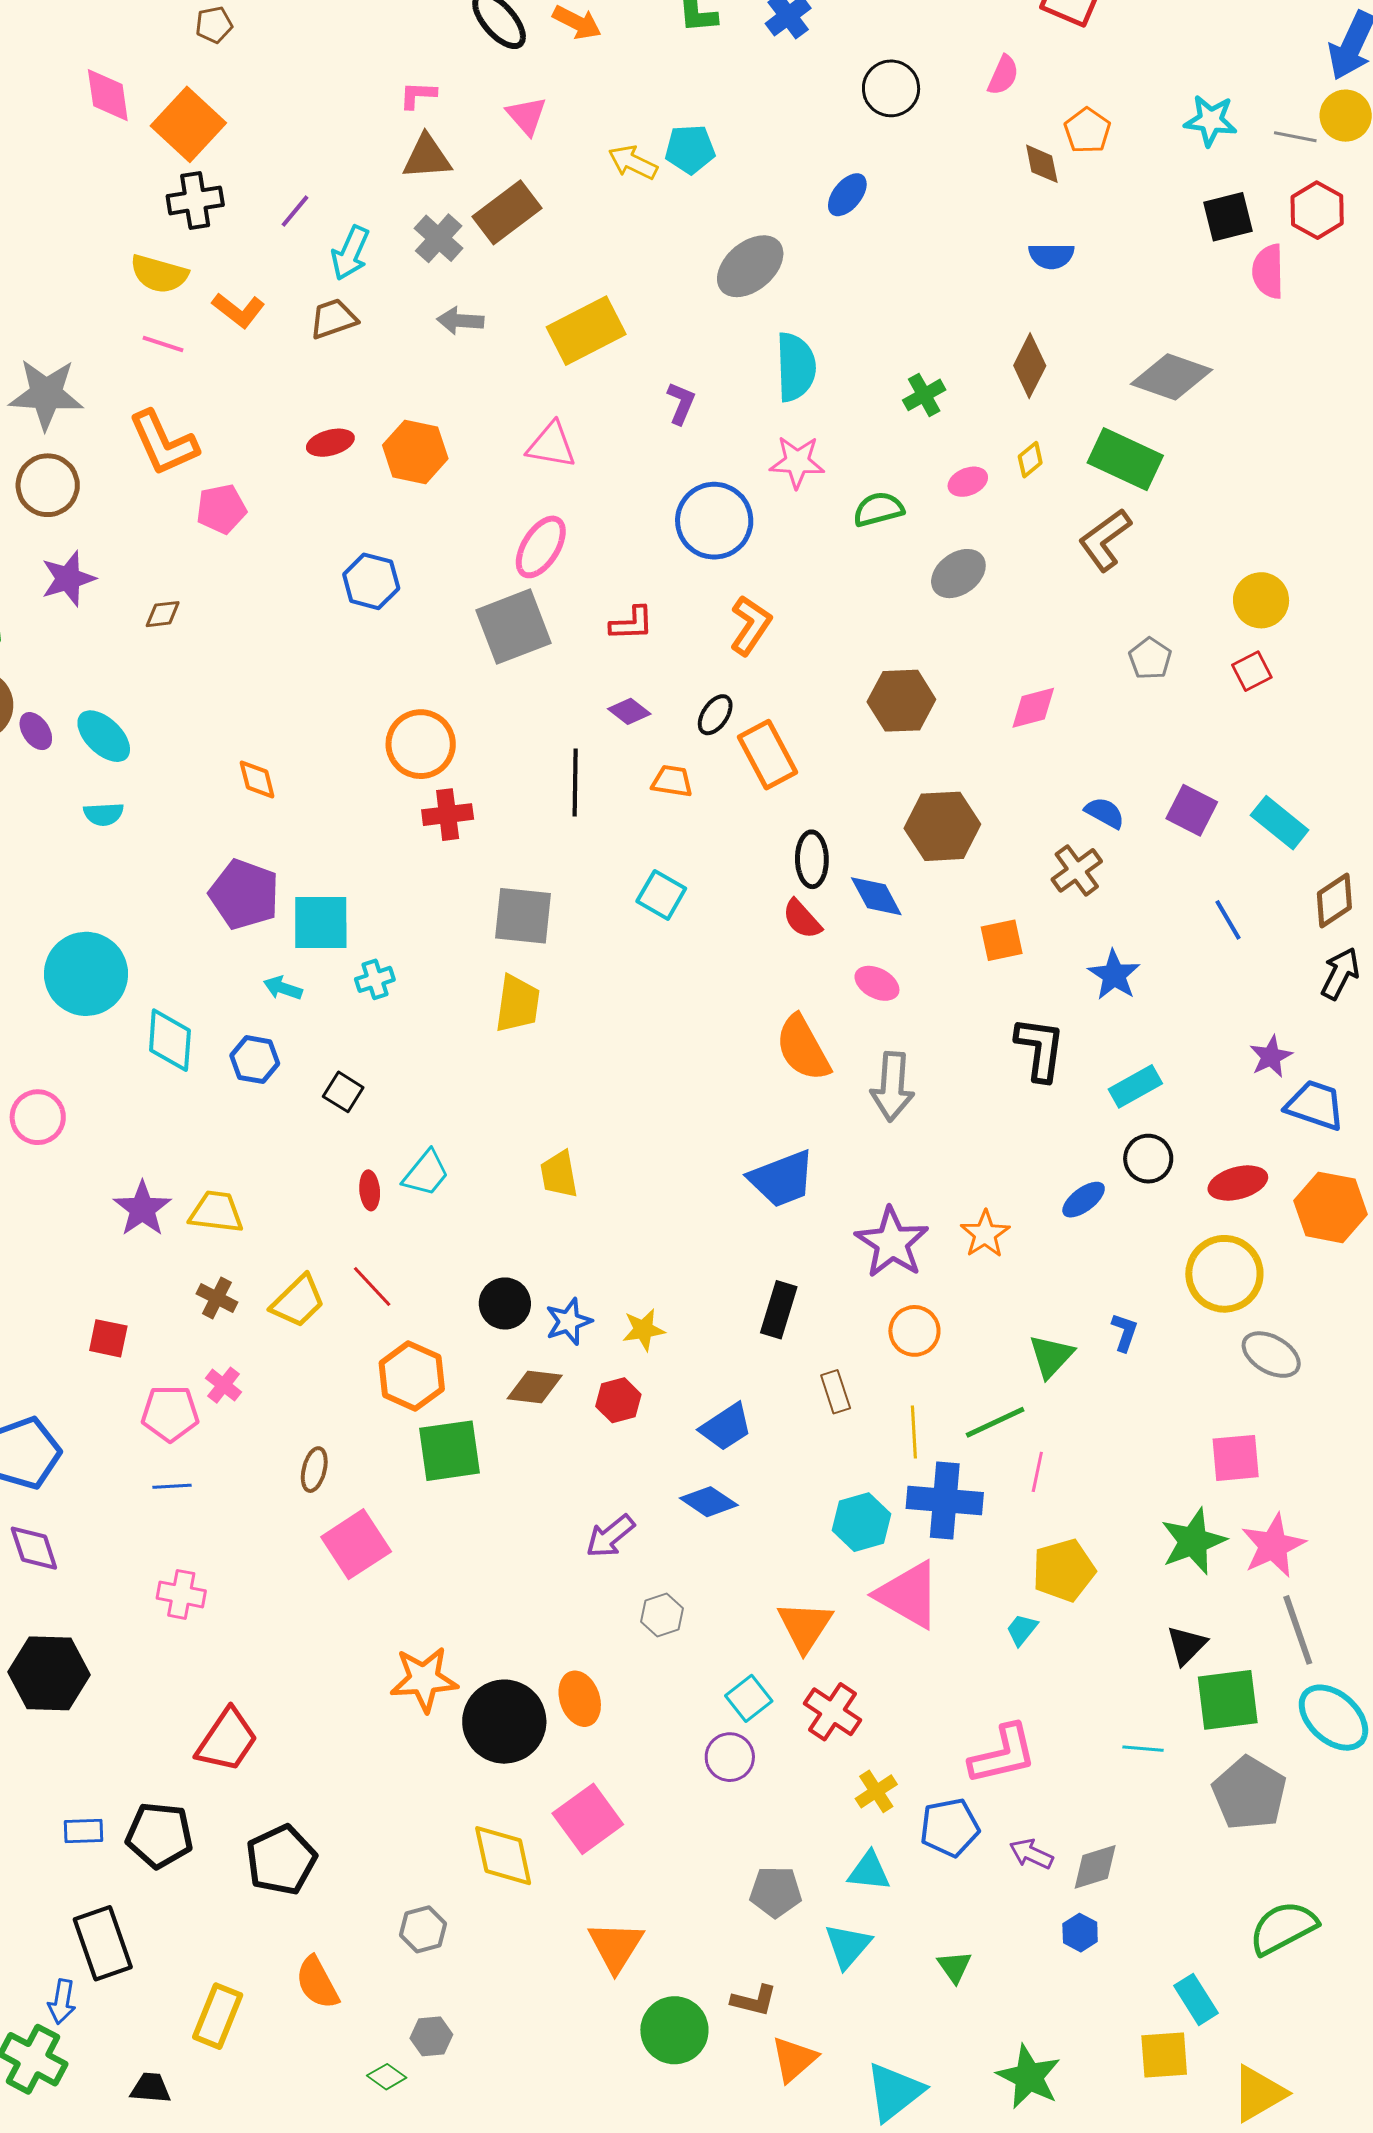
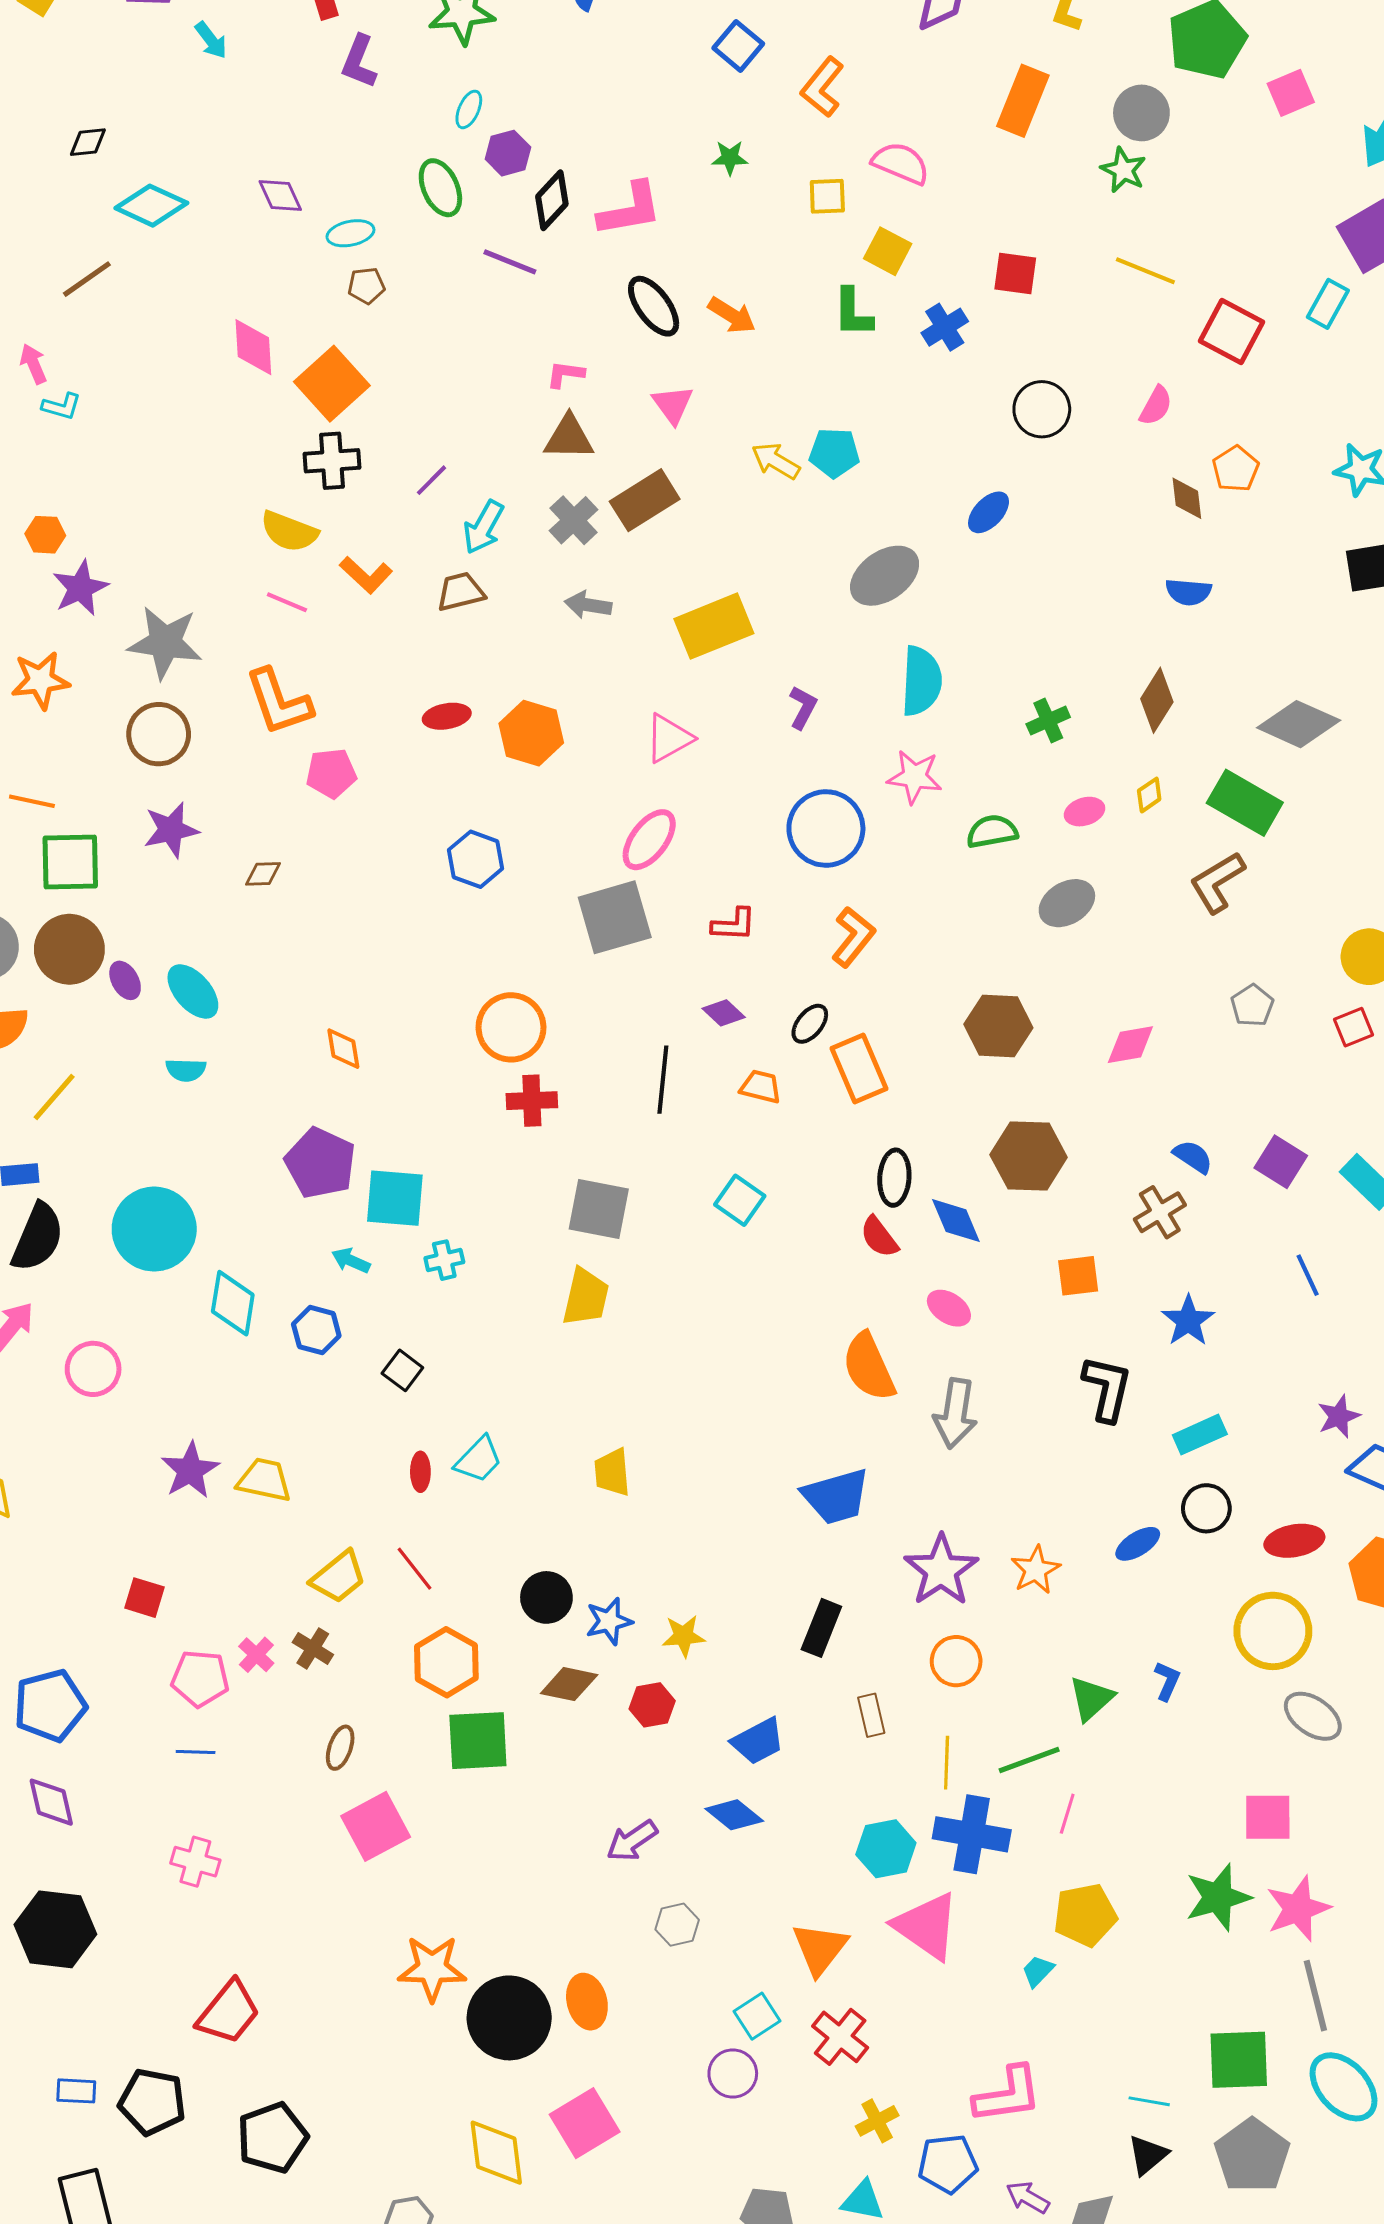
pink triangle: (551, 445) -> (669, 738), turned -44
brown cross: (217, 1298) -> (313, 1648), moved
black triangle: (1187, 1645) -> (1148, 2155), moved

